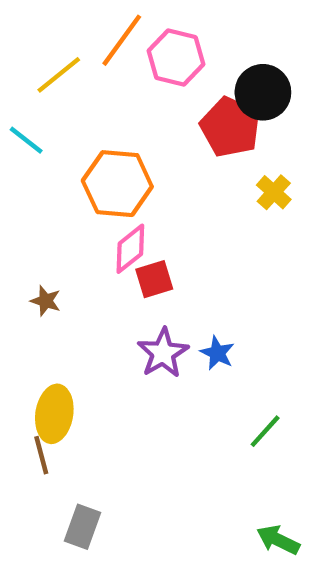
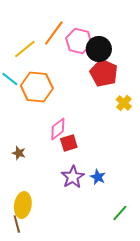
black circle: (263, 92) -> (99, 49), moved
orange hexagon: (117, 184) -> (37, 87), moved

